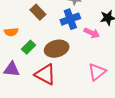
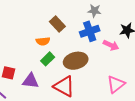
orange semicircle: (11, 32) -> (43, 41), moved

